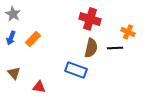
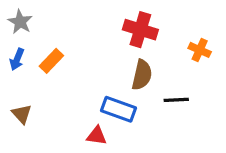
black line: (115, 48) -> (176, 100), moved
red triangle: (39, 87) -> (97, 136), moved

